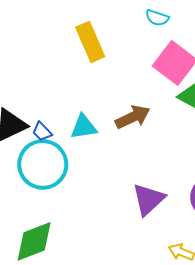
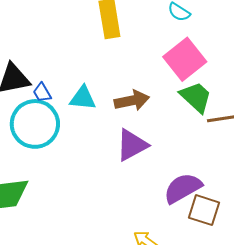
purple triangle: (148, 199) -> (132, 145), moved

